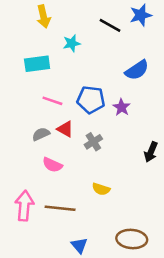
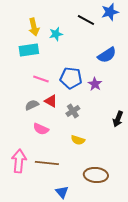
yellow arrow: (43, 16) -> (34, 27), moved
yellow semicircle: (101, 189) -> (78, 140), moved
brown ellipse: (132, 239) -> (96, 175), moved

